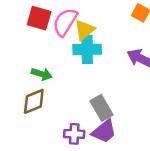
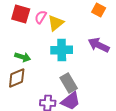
pink semicircle: (65, 22) -> (41, 17), size x0.6
cyan cross: (87, 49) -> (62, 50), moved

